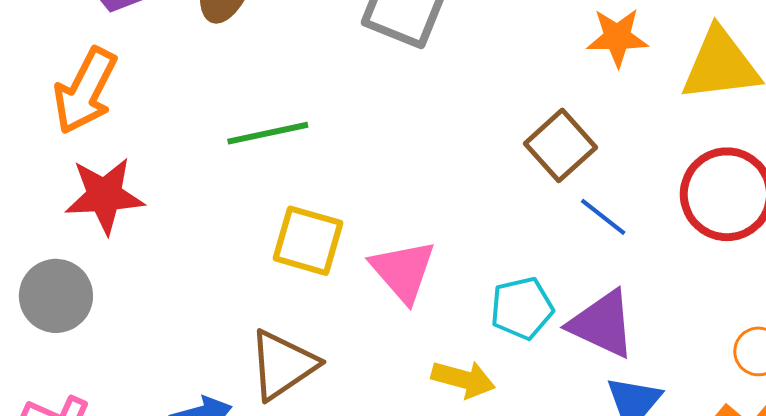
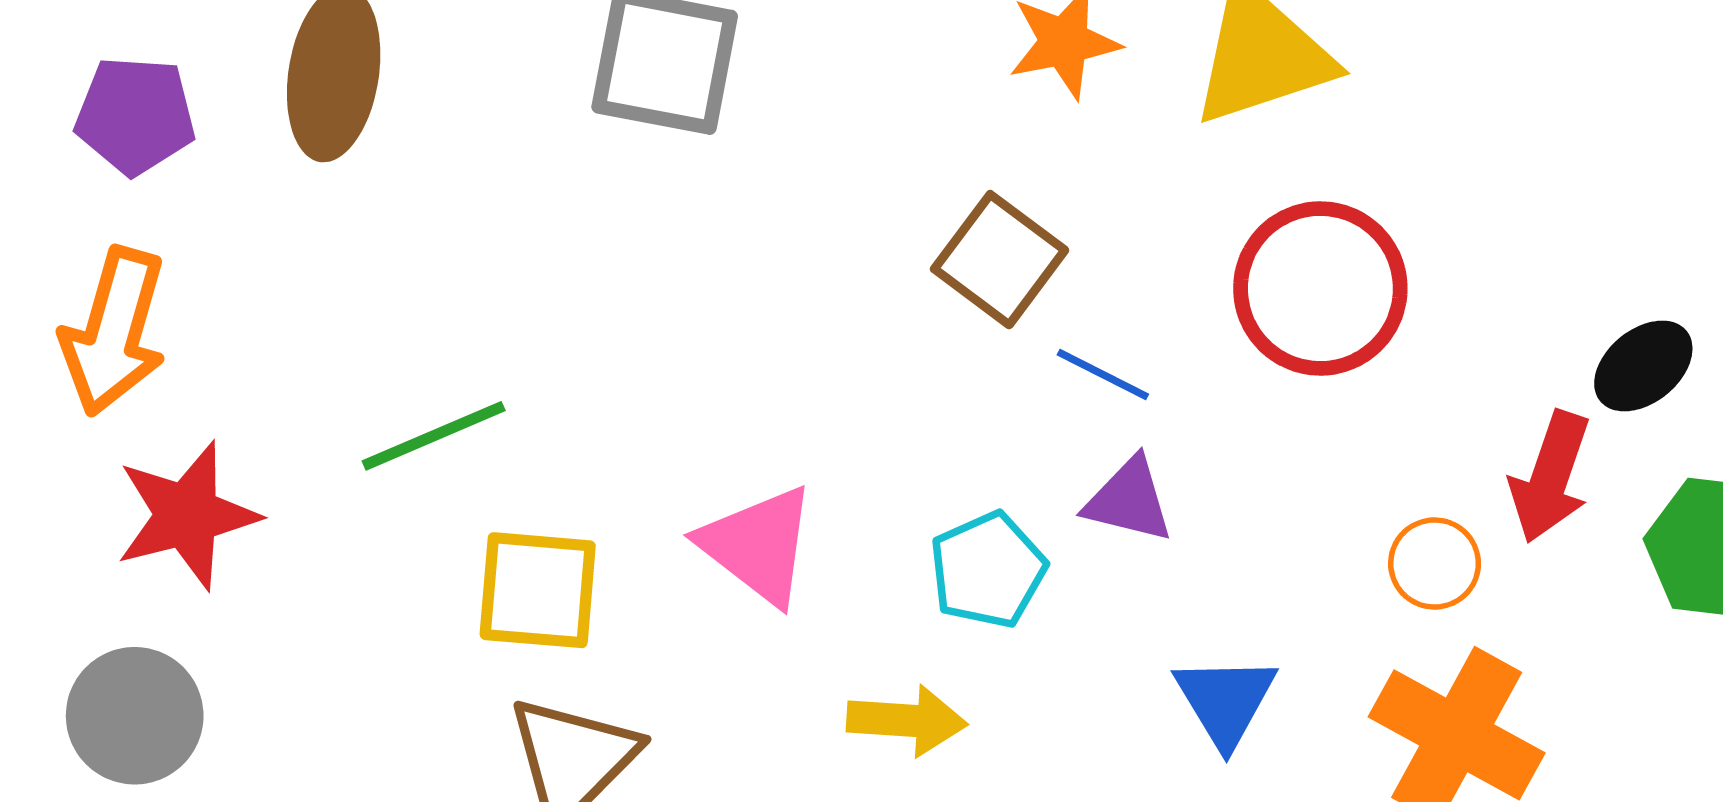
green line: (268, 133) -> (434, 436), moved
yellow square: (308, 241) -> (538, 590), moved
purple triangle: (602, 324) -> (1129, 500), moved, size x0.7

